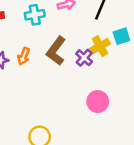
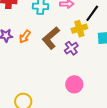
yellow cross: (100, 46) -> (79, 29), moved

